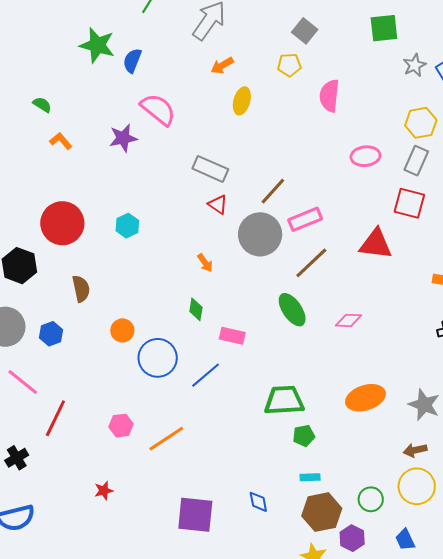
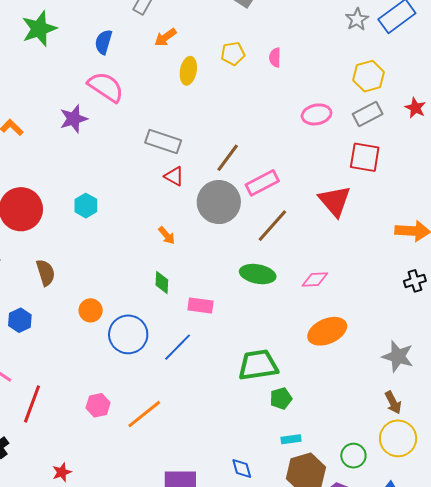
green star: (97, 45) -> (39, 29), turned -30
blue semicircle: (132, 61) -> (104, 42), moved
yellow pentagon: (289, 65) -> (233, 54), moved
pink semicircle: (329, 96) -> (275, 57), size x0.6
gray rectangle: (416, 161) -> (368, 114), turned 44
red triangle: (376, 244) -> (335, 201), turned 48
green ellipse: (292, 310) -> (258, 274), turned -40
orange ellipse: (365, 398) -> (327, 331), moved
brown arrow: (415, 450) -> (393, 403), turned -100
red star: (104, 491) -> (62, 472), moved

